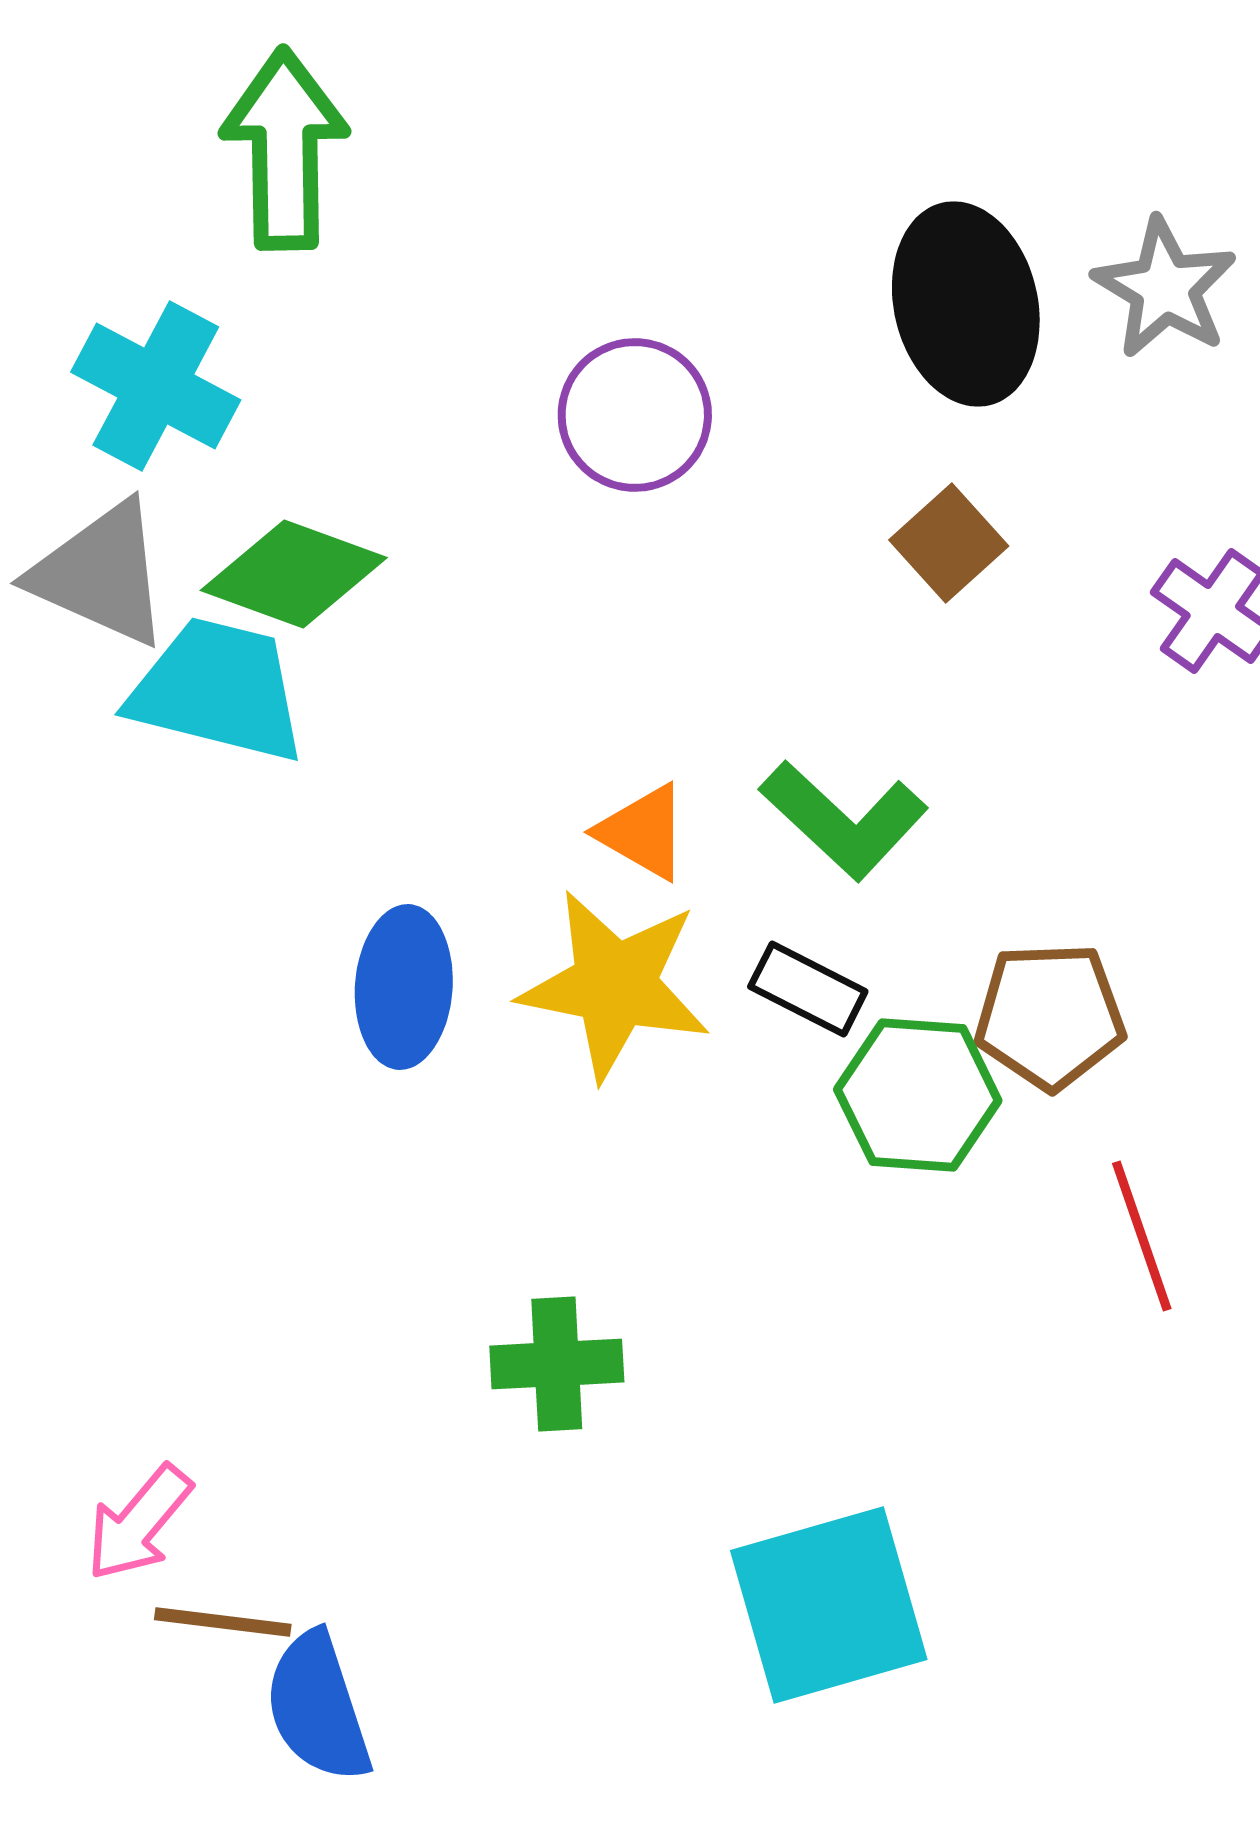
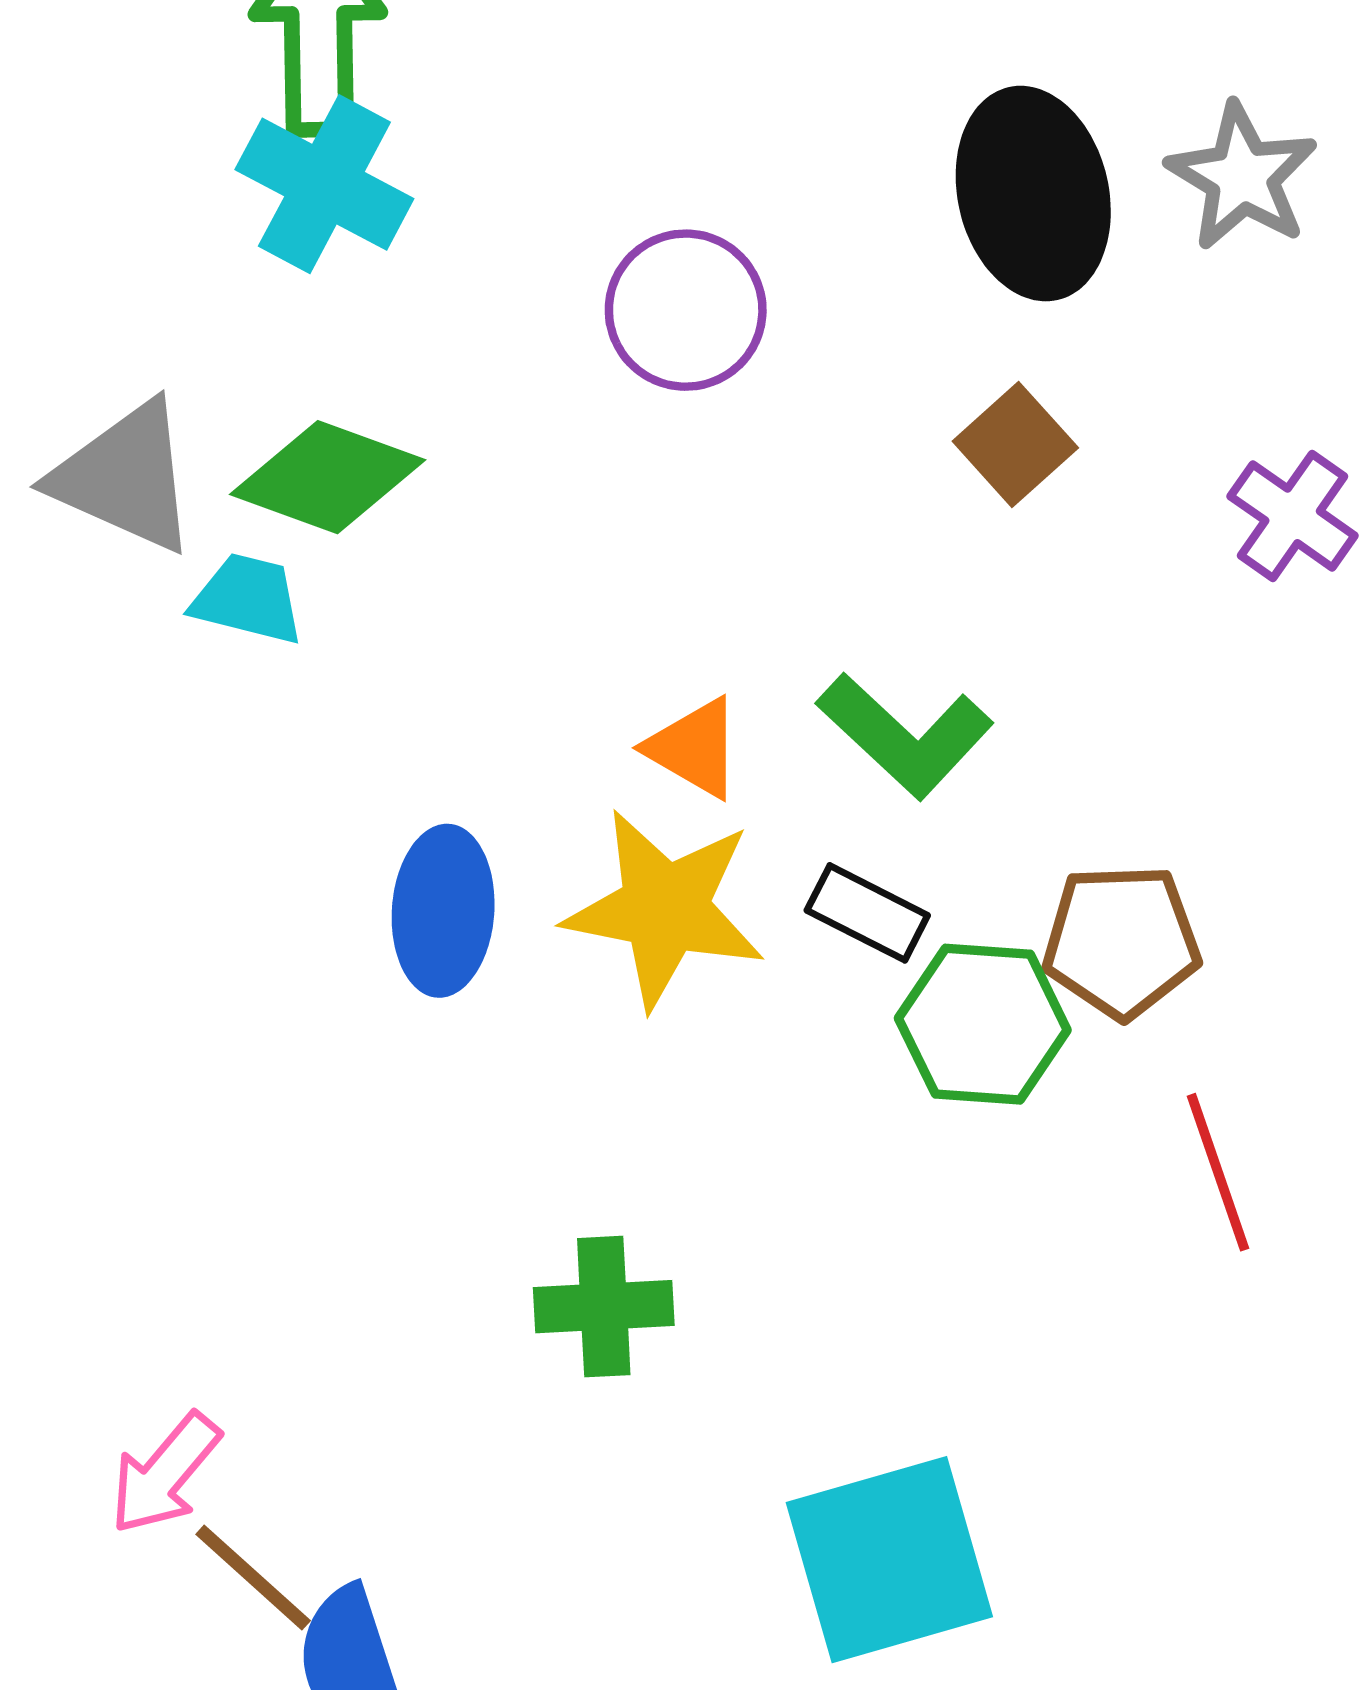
cyan cross: (156, 386) -> (324, 184), moved
cyan trapezoid: (218, 690) -> (248, 599), size x0.6
brown line: (223, 1622) -> (253, 1577), turned 35

